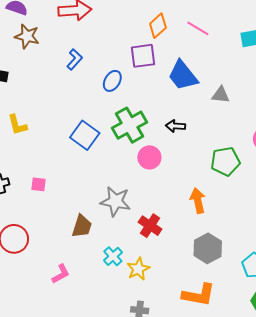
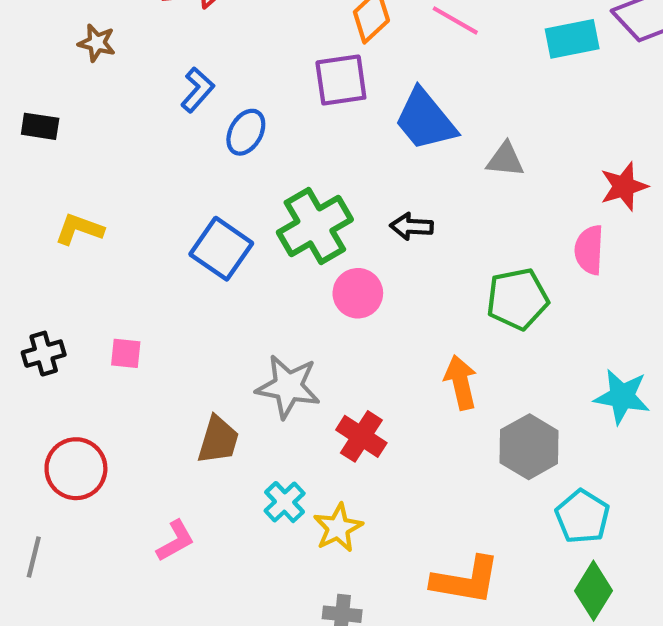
brown star: (27, 36) -> (97, 43), size x0.7
blue ellipse: (112, 81) -> (246, 132), moved
yellow L-shape: (17, 125) -> (79, 229), turned 125
gray hexagon: (208, 248) -> (529, 447), moved

